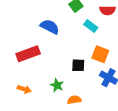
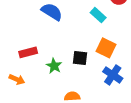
red rectangle: (28, 54) -> (28, 52), moved, size x0.7
green star: (57, 85) -> (54, 66), moved

